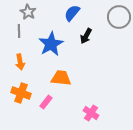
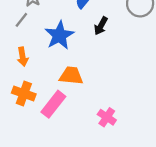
gray line: (19, 31) -> (21, 20), turned 40
pink rectangle: (46, 102) -> (53, 104), size x1.6

